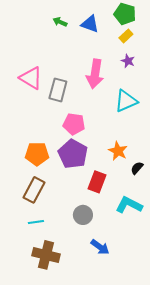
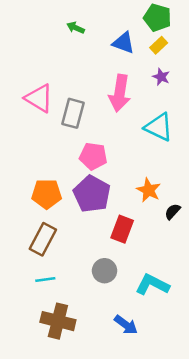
blue triangle: (90, 24) -> (123, 43), moved
cyan triangle: (126, 101) -> (159, 127), turned 50
cyan L-shape: (129, 205) -> (152, 285), moved
blue arrow: (100, 247) -> (126, 325), moved

